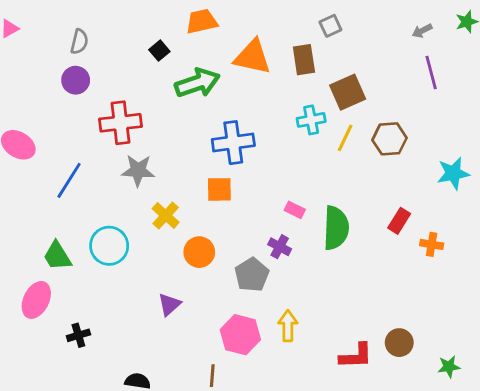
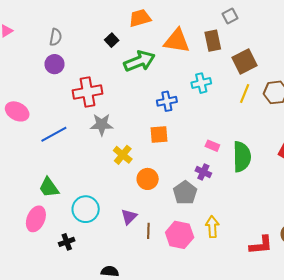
cyan cross: (311, 120) -> (201, 83), moved
blue cross: (233, 143) -> (167, 101), size x0.7
blue line: (69, 180) -> (54, 134), turned 32
cyan circle: (109, 246) -> (86, 209), moved
brown line: (212, 376) -> (148, 231), moved

